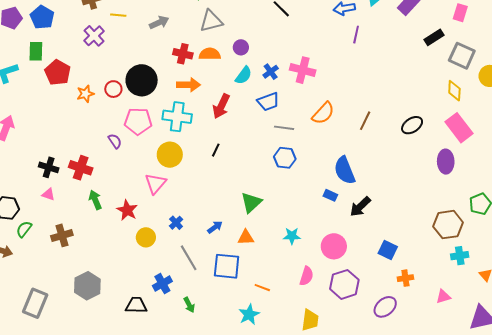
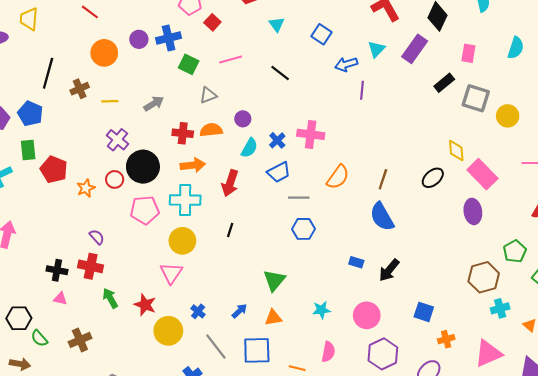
gray triangle: (211, 21) -> (208, 95), size x0.7
purple cross: (94, 36) -> (117, 140), moved
yellow diamond: (454, 91) -> (456, 151), moved
purple semicircle: (115, 141) -> (97, 237), moved
blue semicircle: (345, 170) -> (382, 217), moved
green semicircle: (24, 229) -> (39, 338), turned -72
yellow circle: (146, 237) -> (168, 331), size x1.4
pink semicircle: (306, 276) -> (328, 352), moved
pink triangle: (443, 296) -> (488, 353), size x1.8

